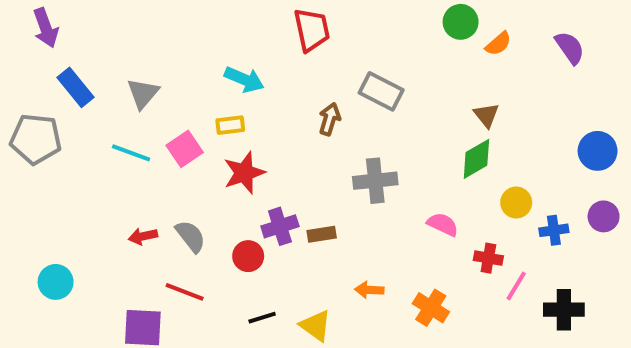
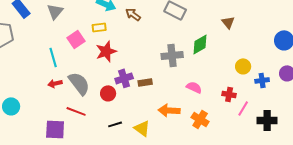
brown arrow: (330, 119) -> (133, 14), moved, turned -70
cyan line: (131, 153) -> (53, 57), moved, turned 54
green diamond: (476, 159) -> (200, 44), moved
pink semicircle: (443, 224) -> (194, 87), moved
gray semicircle: (191, 236) -> (79, 83), size x1.4
orange arrow: (369, 290) -> (169, 110), size x1.5

